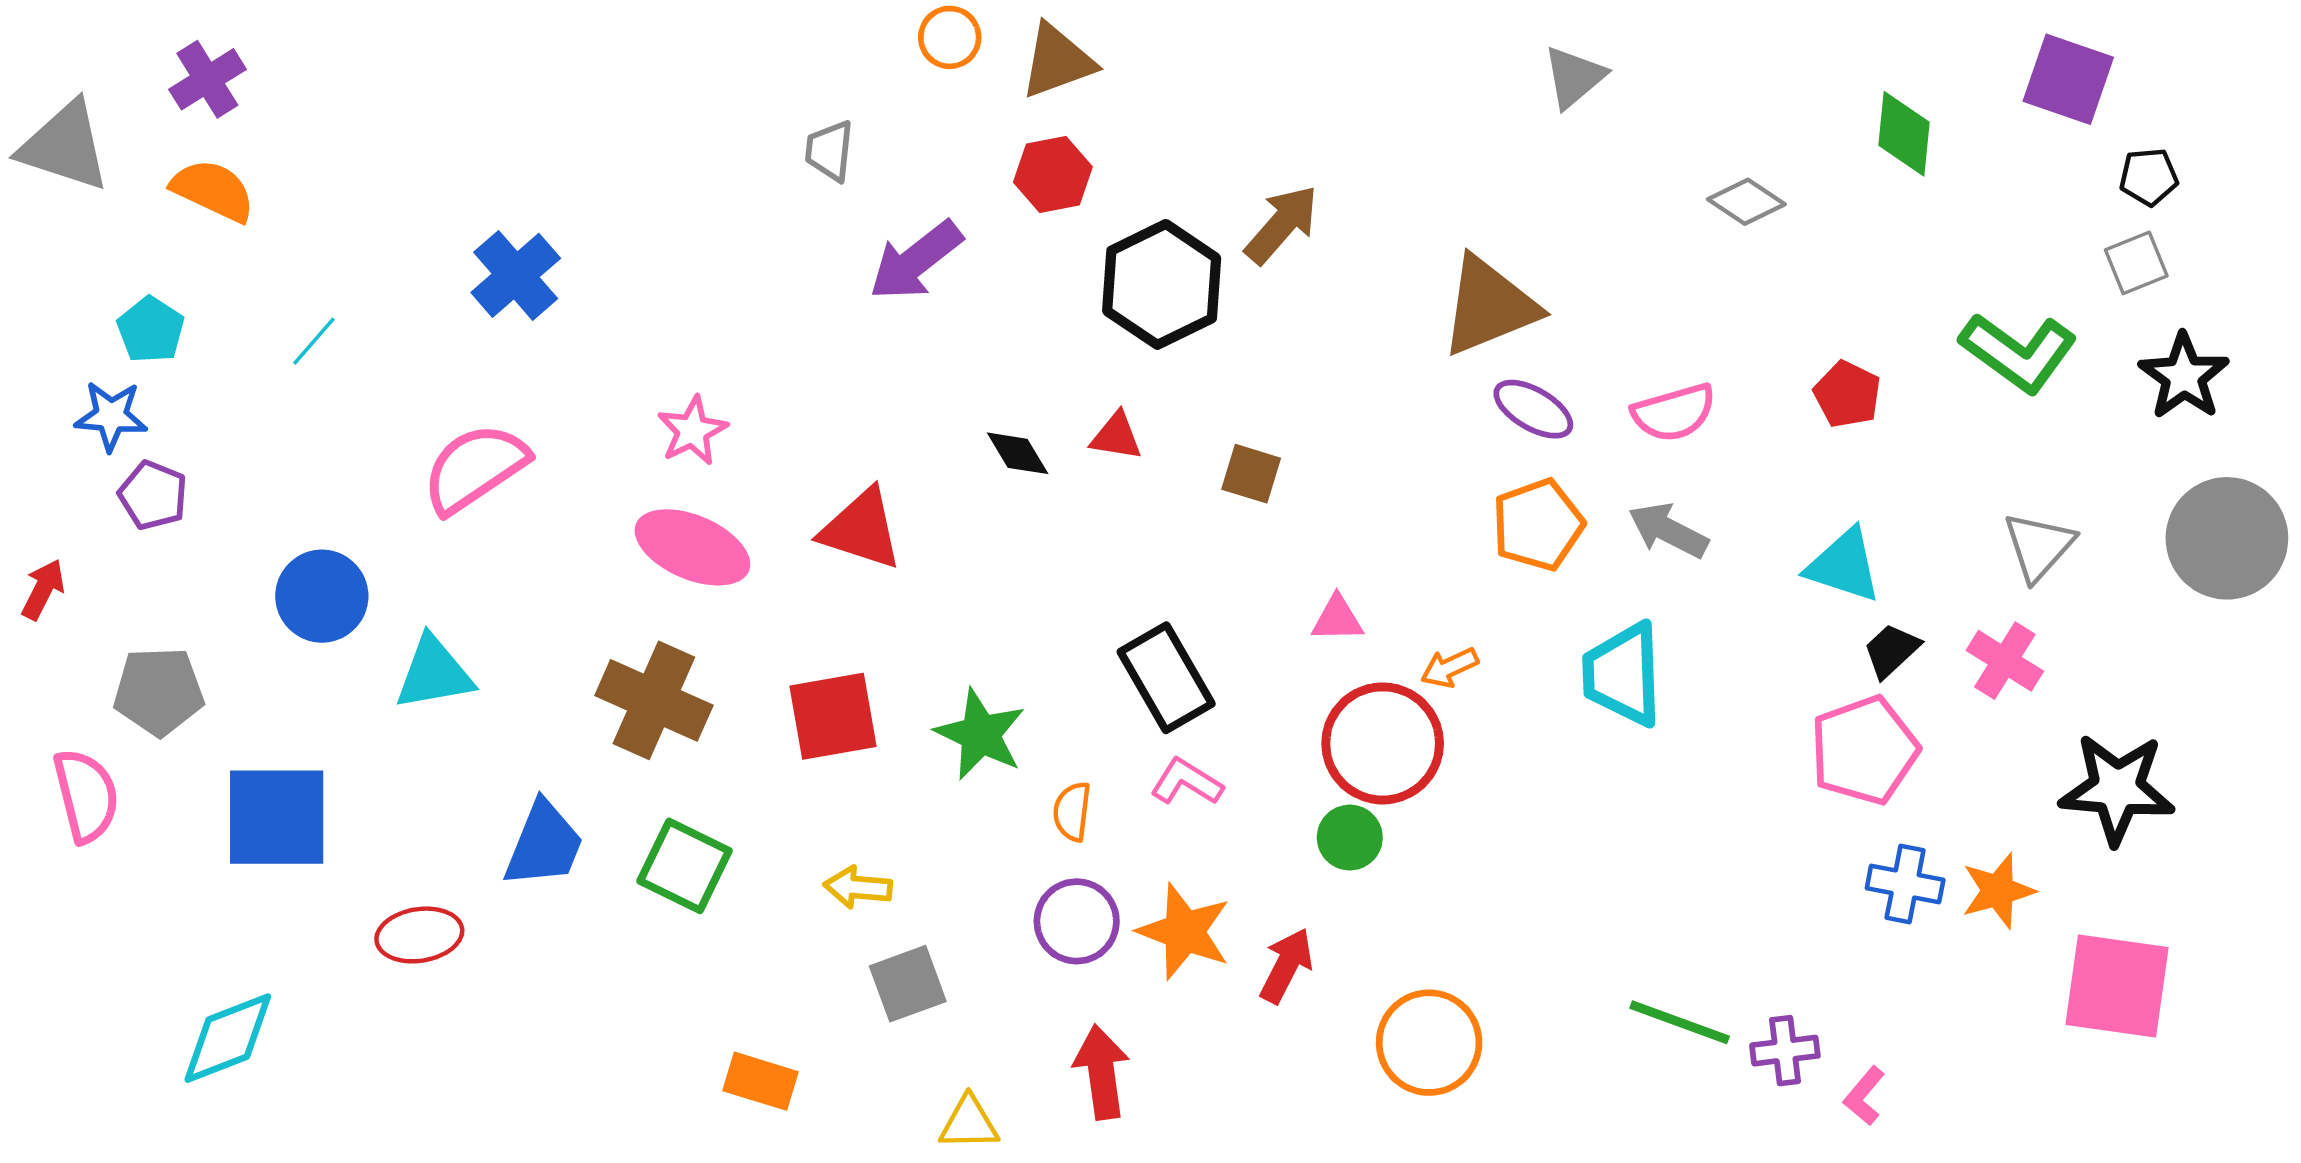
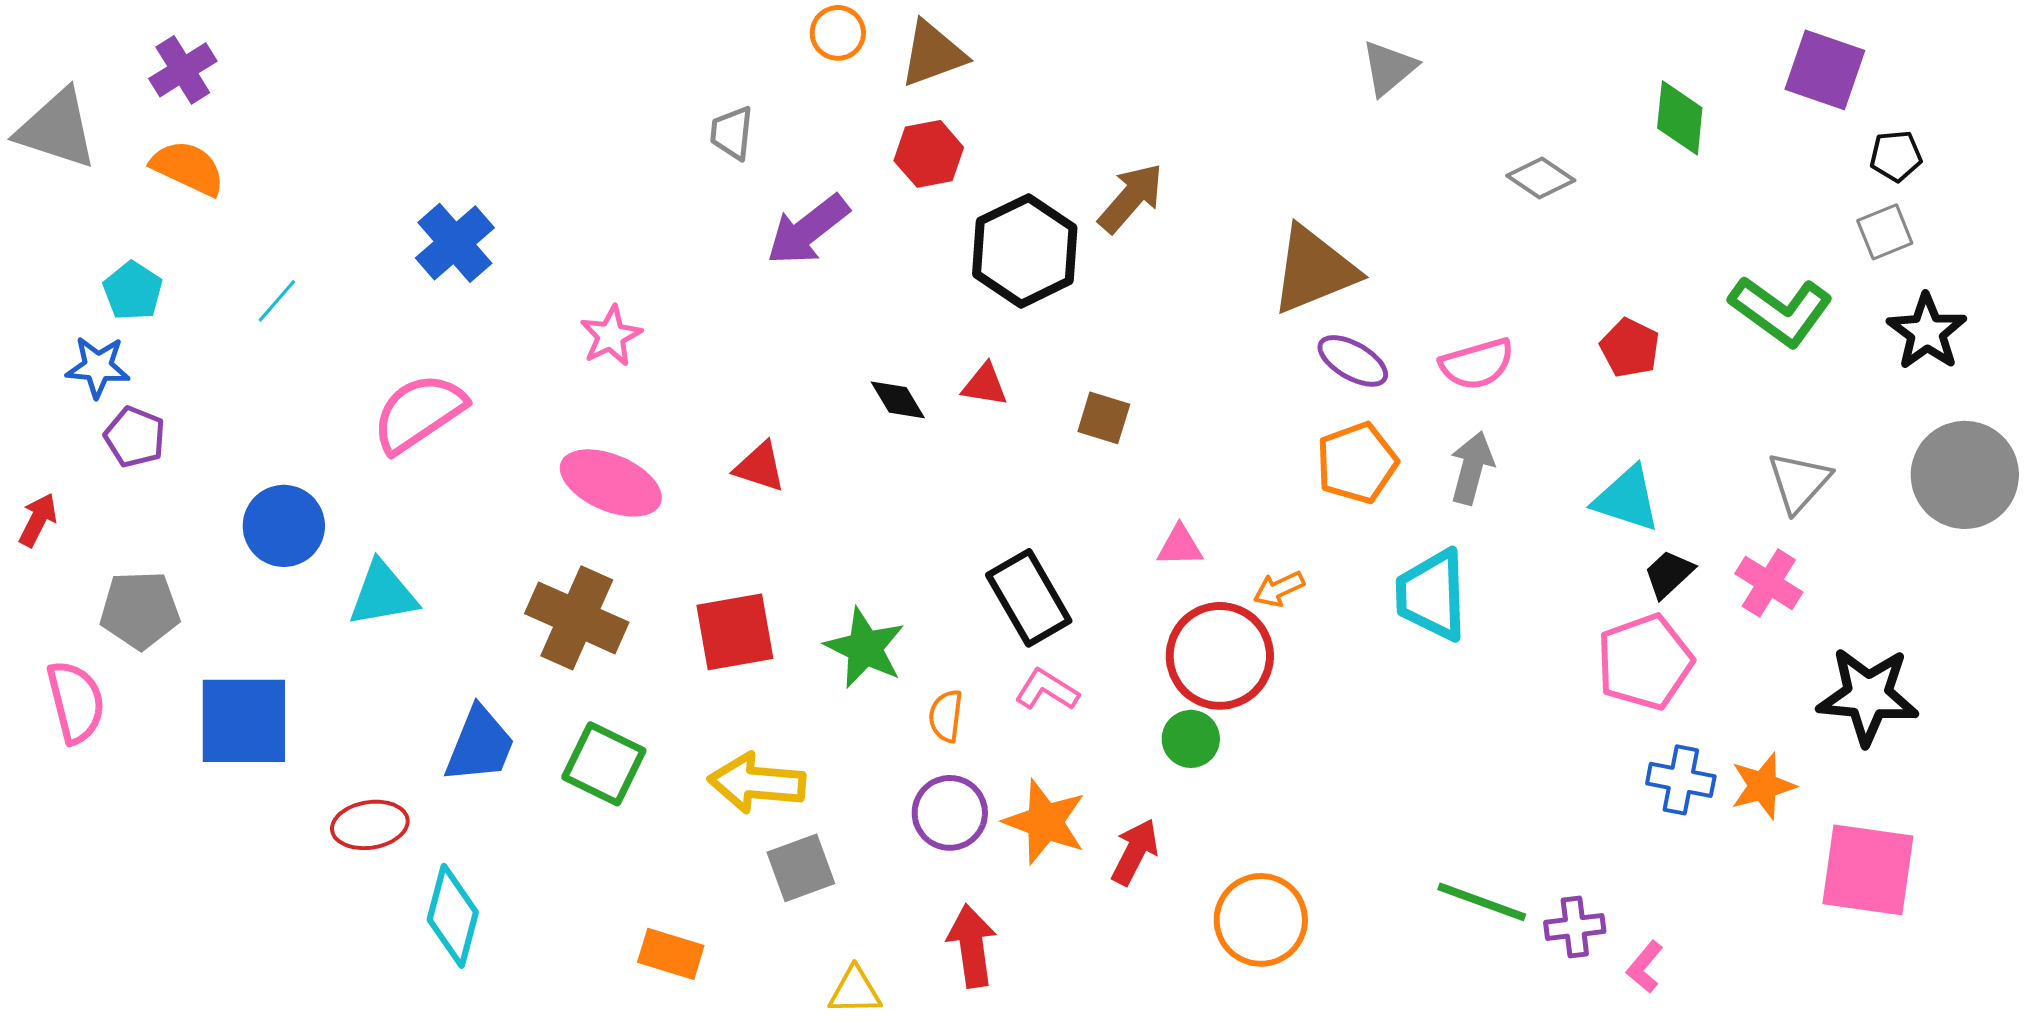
pink star: (692, 431) -> (611, 336), moved
red triangle: (861, 529) -> (760, 467), size x0.7
gray arrow: (1668, 530) -> (1472, 468), turned 78
yellow arrow: (858, 887) -> (757, 783), size x1.6
cyan diamond: (228, 1038) -> (453, 916), moved, turned -54

